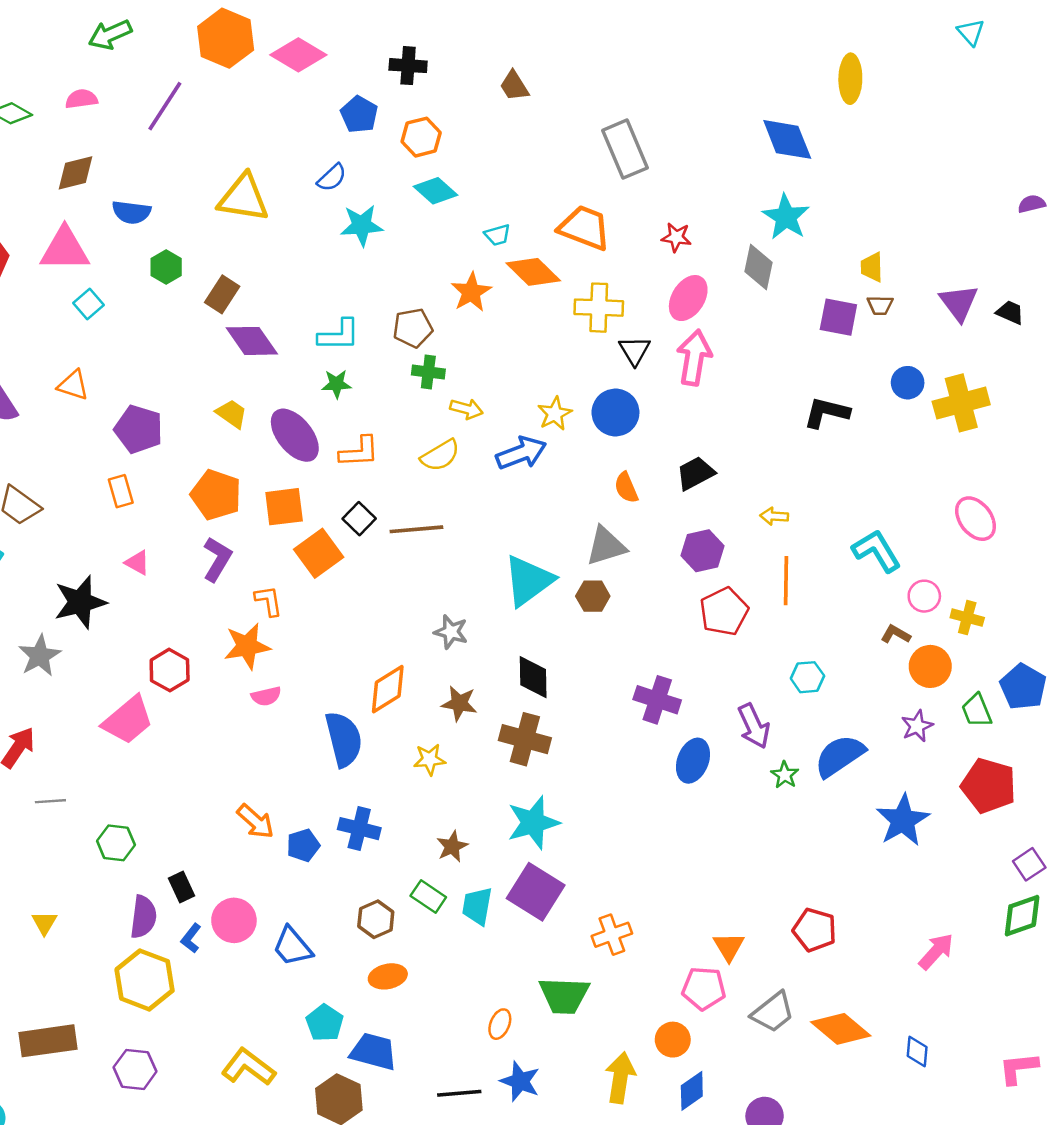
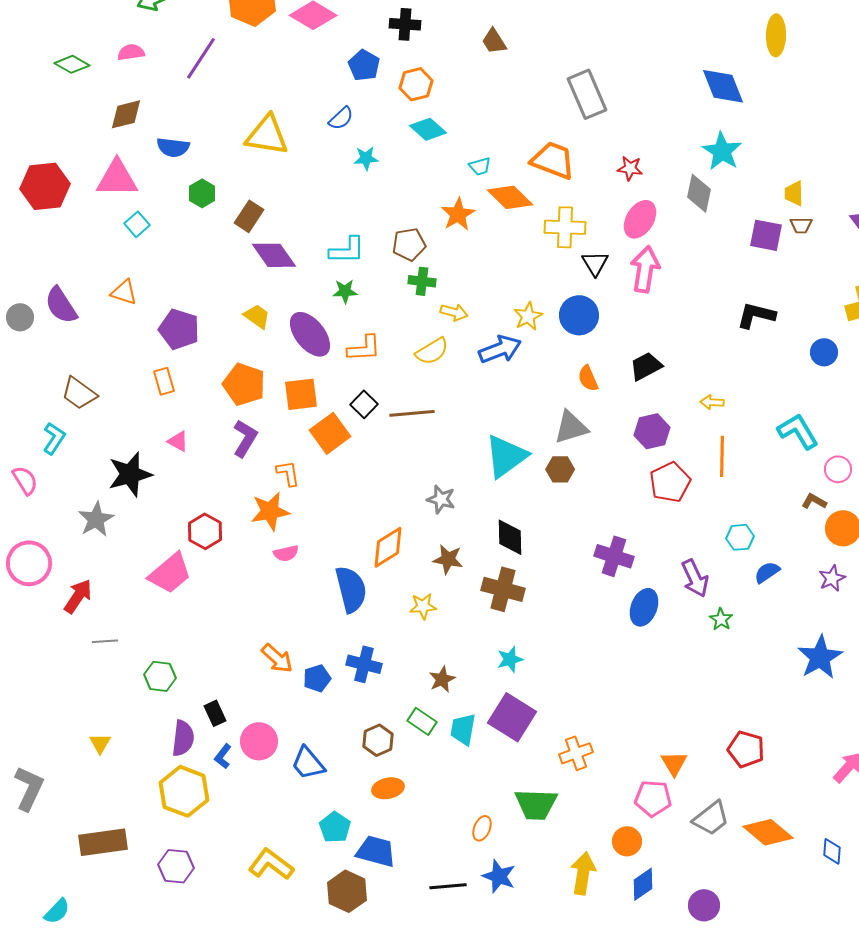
cyan star: (362, 225) -> (366, 158), size x0.7
blue circle: (908, 383) -> (824, 352), moved
blue semicircle: (840, 756) -> (767, 572), moved, size x0.6
cyan star: (533, 823) -> (510, 659), size x0.6

